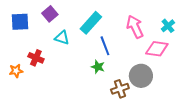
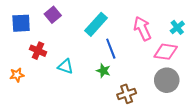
cyan triangle: (62, 38) -> (65, 66), moved
red cross: (36, 58) -> (38, 51), moved
gray circle: (141, 76) -> (167, 80), moved

